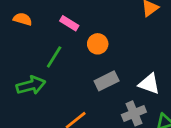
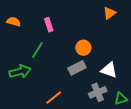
pink rectangle: (69, 23) -> (49, 25), turned 40
orange circle: (98, 44) -> (83, 48), moved

